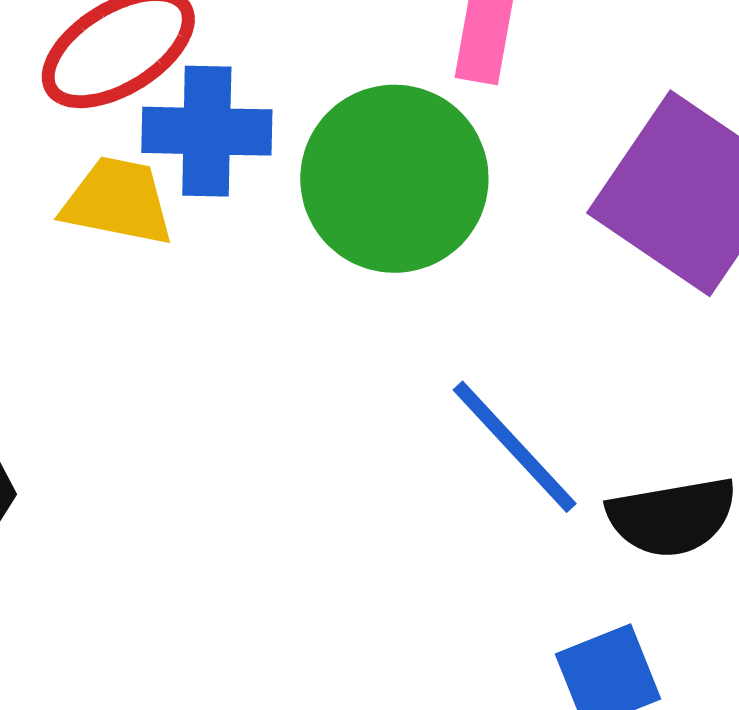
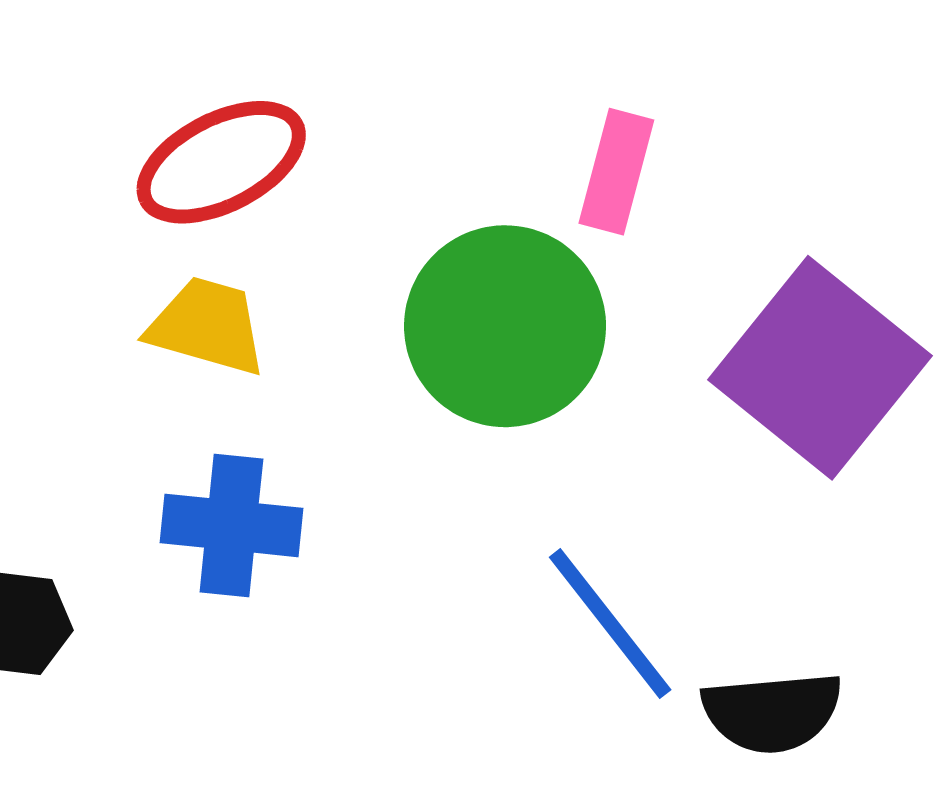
blue cross: (207, 131) -> (231, 525), moved

